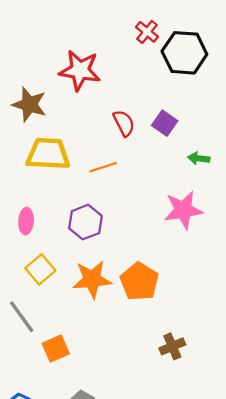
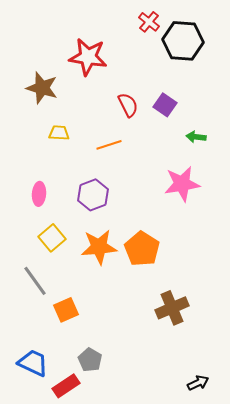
yellow trapezoid: (48, 154) -> (59, 133), size x0.5
brown cross: (172, 346) -> (172, 308), size x1.4

